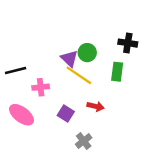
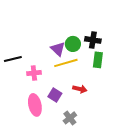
black cross: (128, 43) -> (93, 40), moved
yellow line: (79, 75) -> (66, 63), turned -50
pink ellipse: (22, 115) -> (35, 105), moved, turned 40

